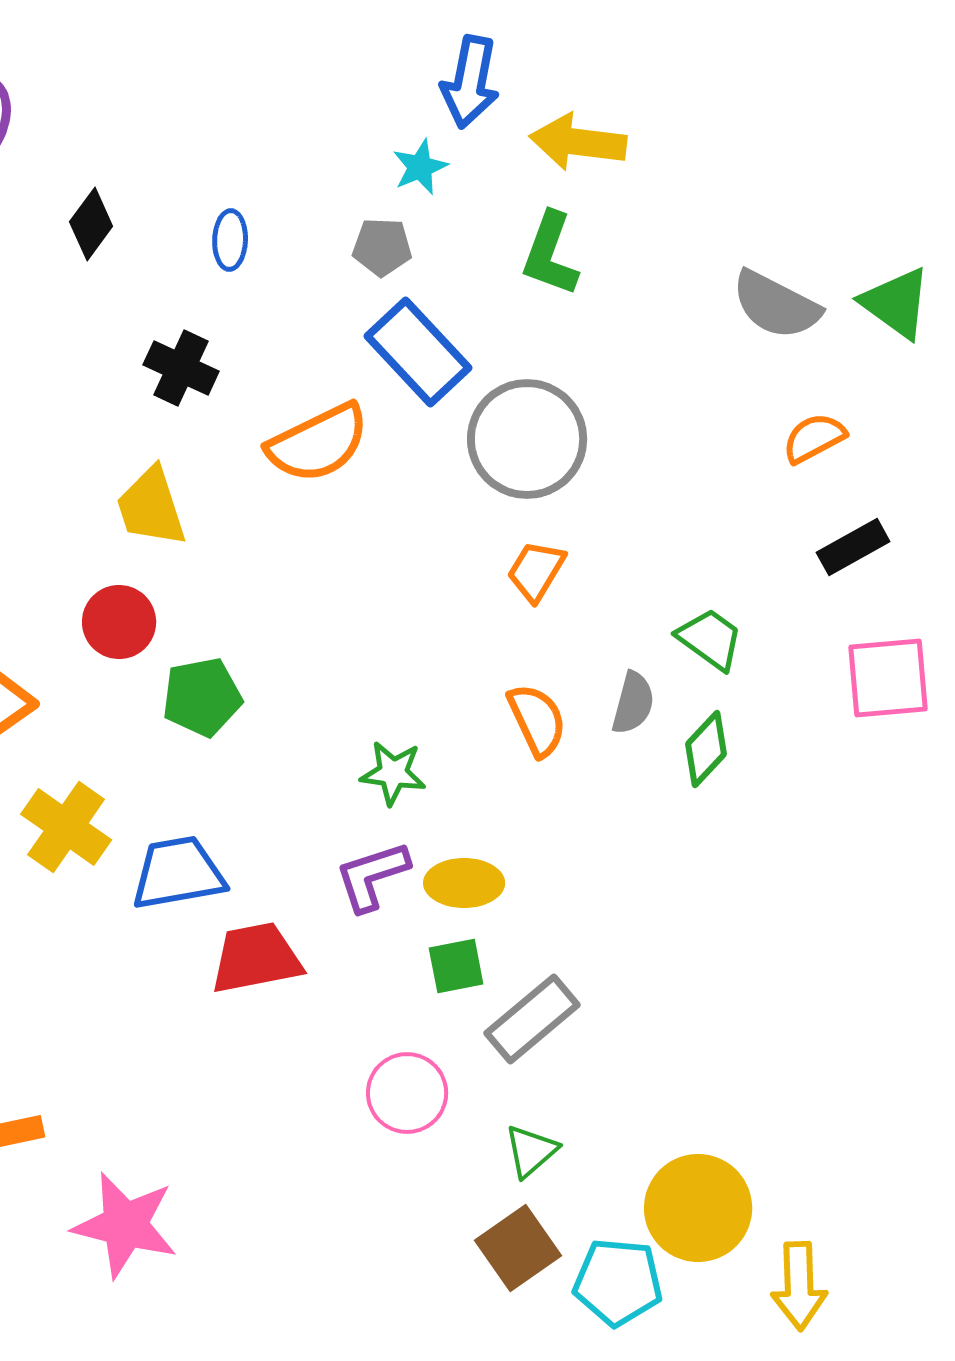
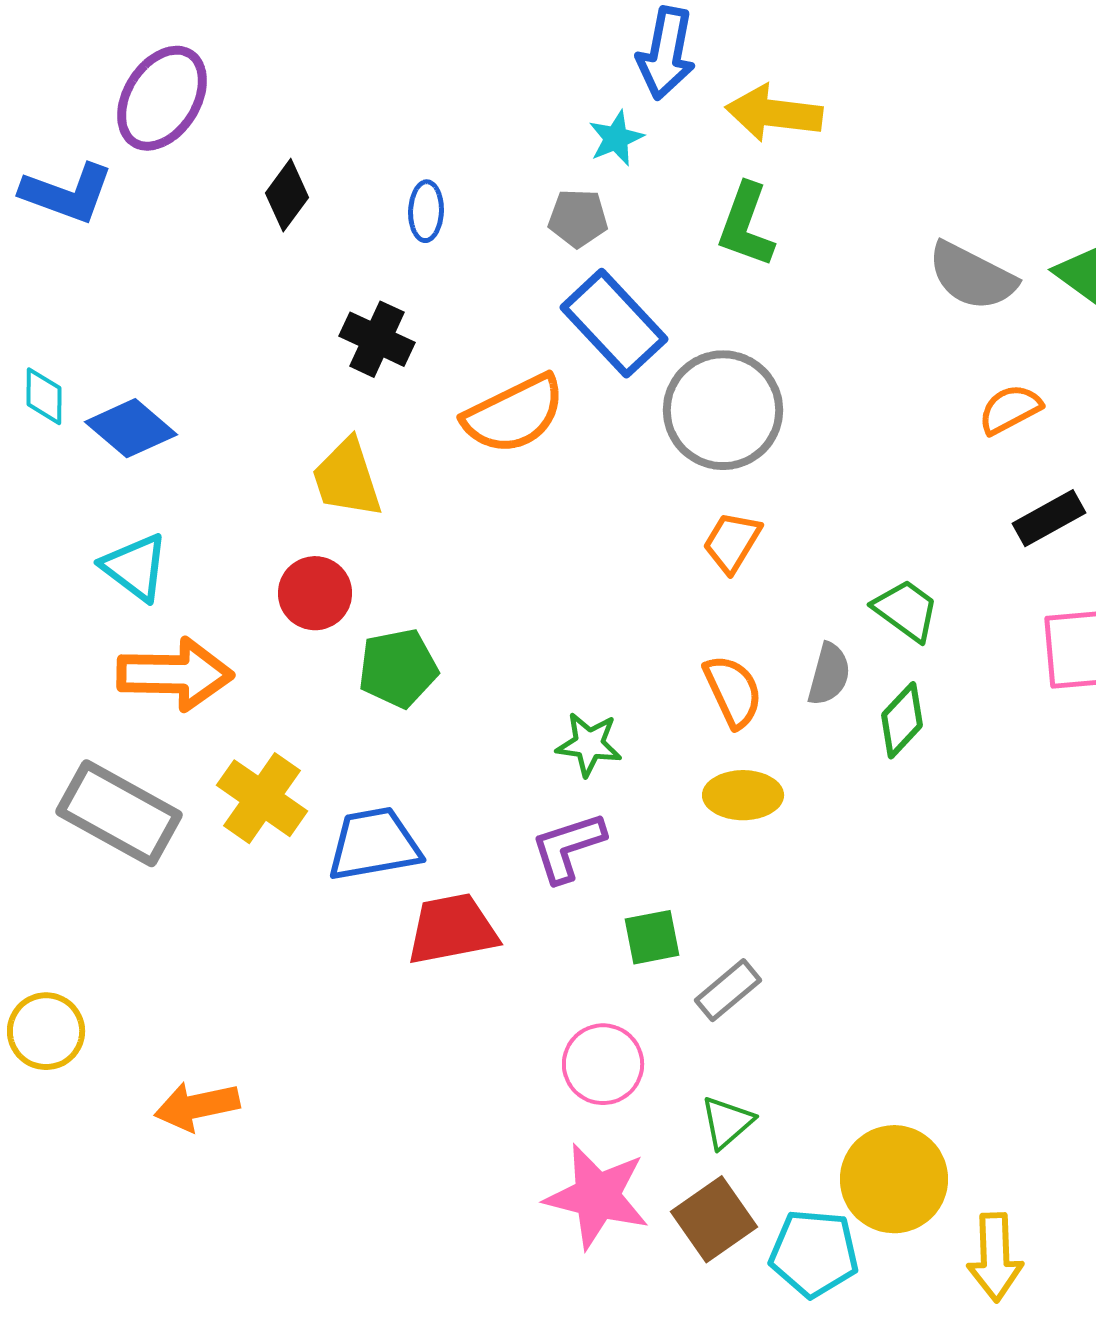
yellow ellipse: (464, 883) -> (743, 795), moved
gray rectangle: (532, 1019) -> (728, 990), size x0.7
pink star: (125, 1225) -> (597, 1196), moved

